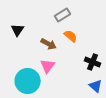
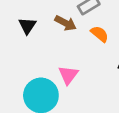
brown arrow: (49, 44) -> (66, 23), moved

